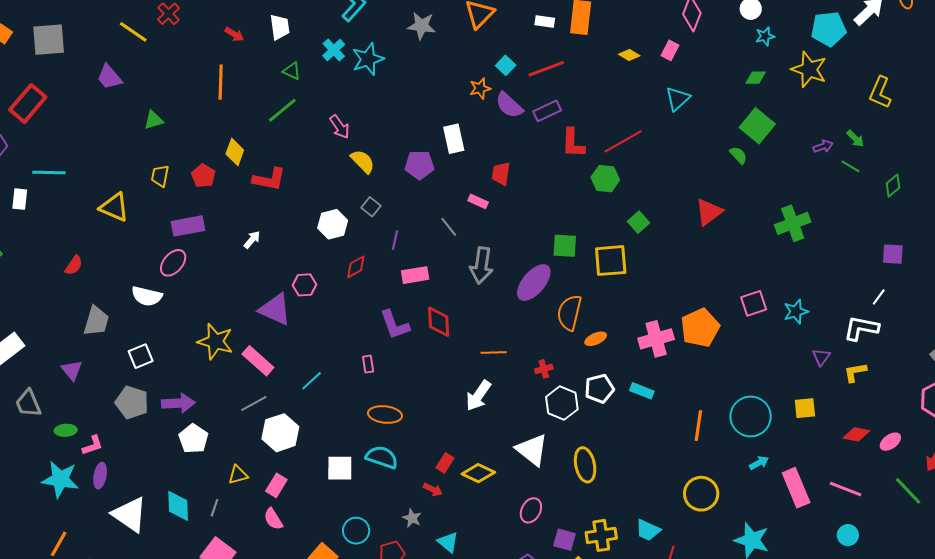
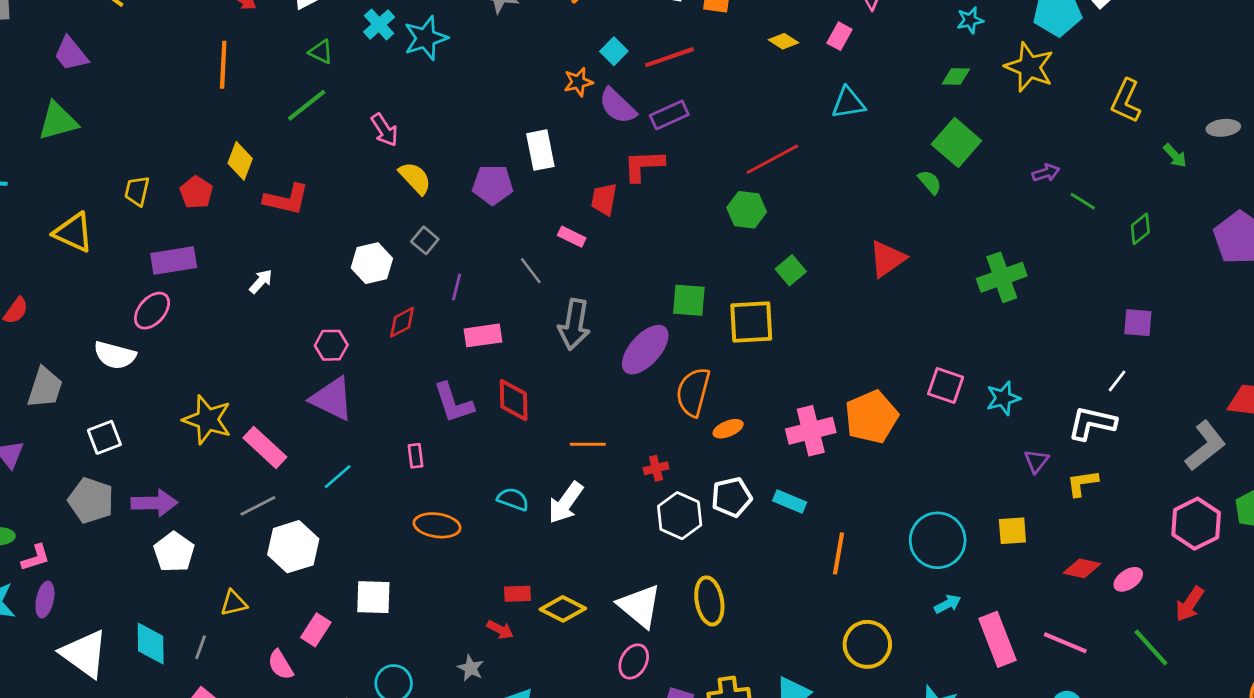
cyan triangle: (678, 99) -> (848, 103), turned 32
green triangle: (154, 120) -> (58, 121), moved, size x1.5
green arrow: (855, 139) -> (1175, 156), moved
red L-shape: (573, 143) -> (644, 165), moved, turned 84
pink square: (754, 303) -> (946, 386), turned 36
purple triangle: (275, 309) -> (332, 399), moved
orange line: (698, 426) -> (838, 553), moved
white triangle: (532, 450) -> (640, 606), moved
cyan semicircle: (382, 457) -> (513, 499), moved, size x0.7
red rectangle: (445, 463) -> (518, 594), turned 54
pink rectangle: (276, 485) -> (316, 630), moved

